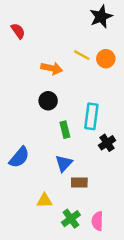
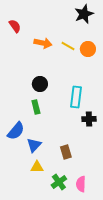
orange arrow: (52, 68) -> (43, 43), moved
green rectangle: (65, 130) -> (36, 107), moved
black cross: (107, 143) -> (89, 119), turned 32
blue triangle: (64, 163) -> (34, 145), moved
brown rectangle: (79, 183) -> (66, 152), turned 72

